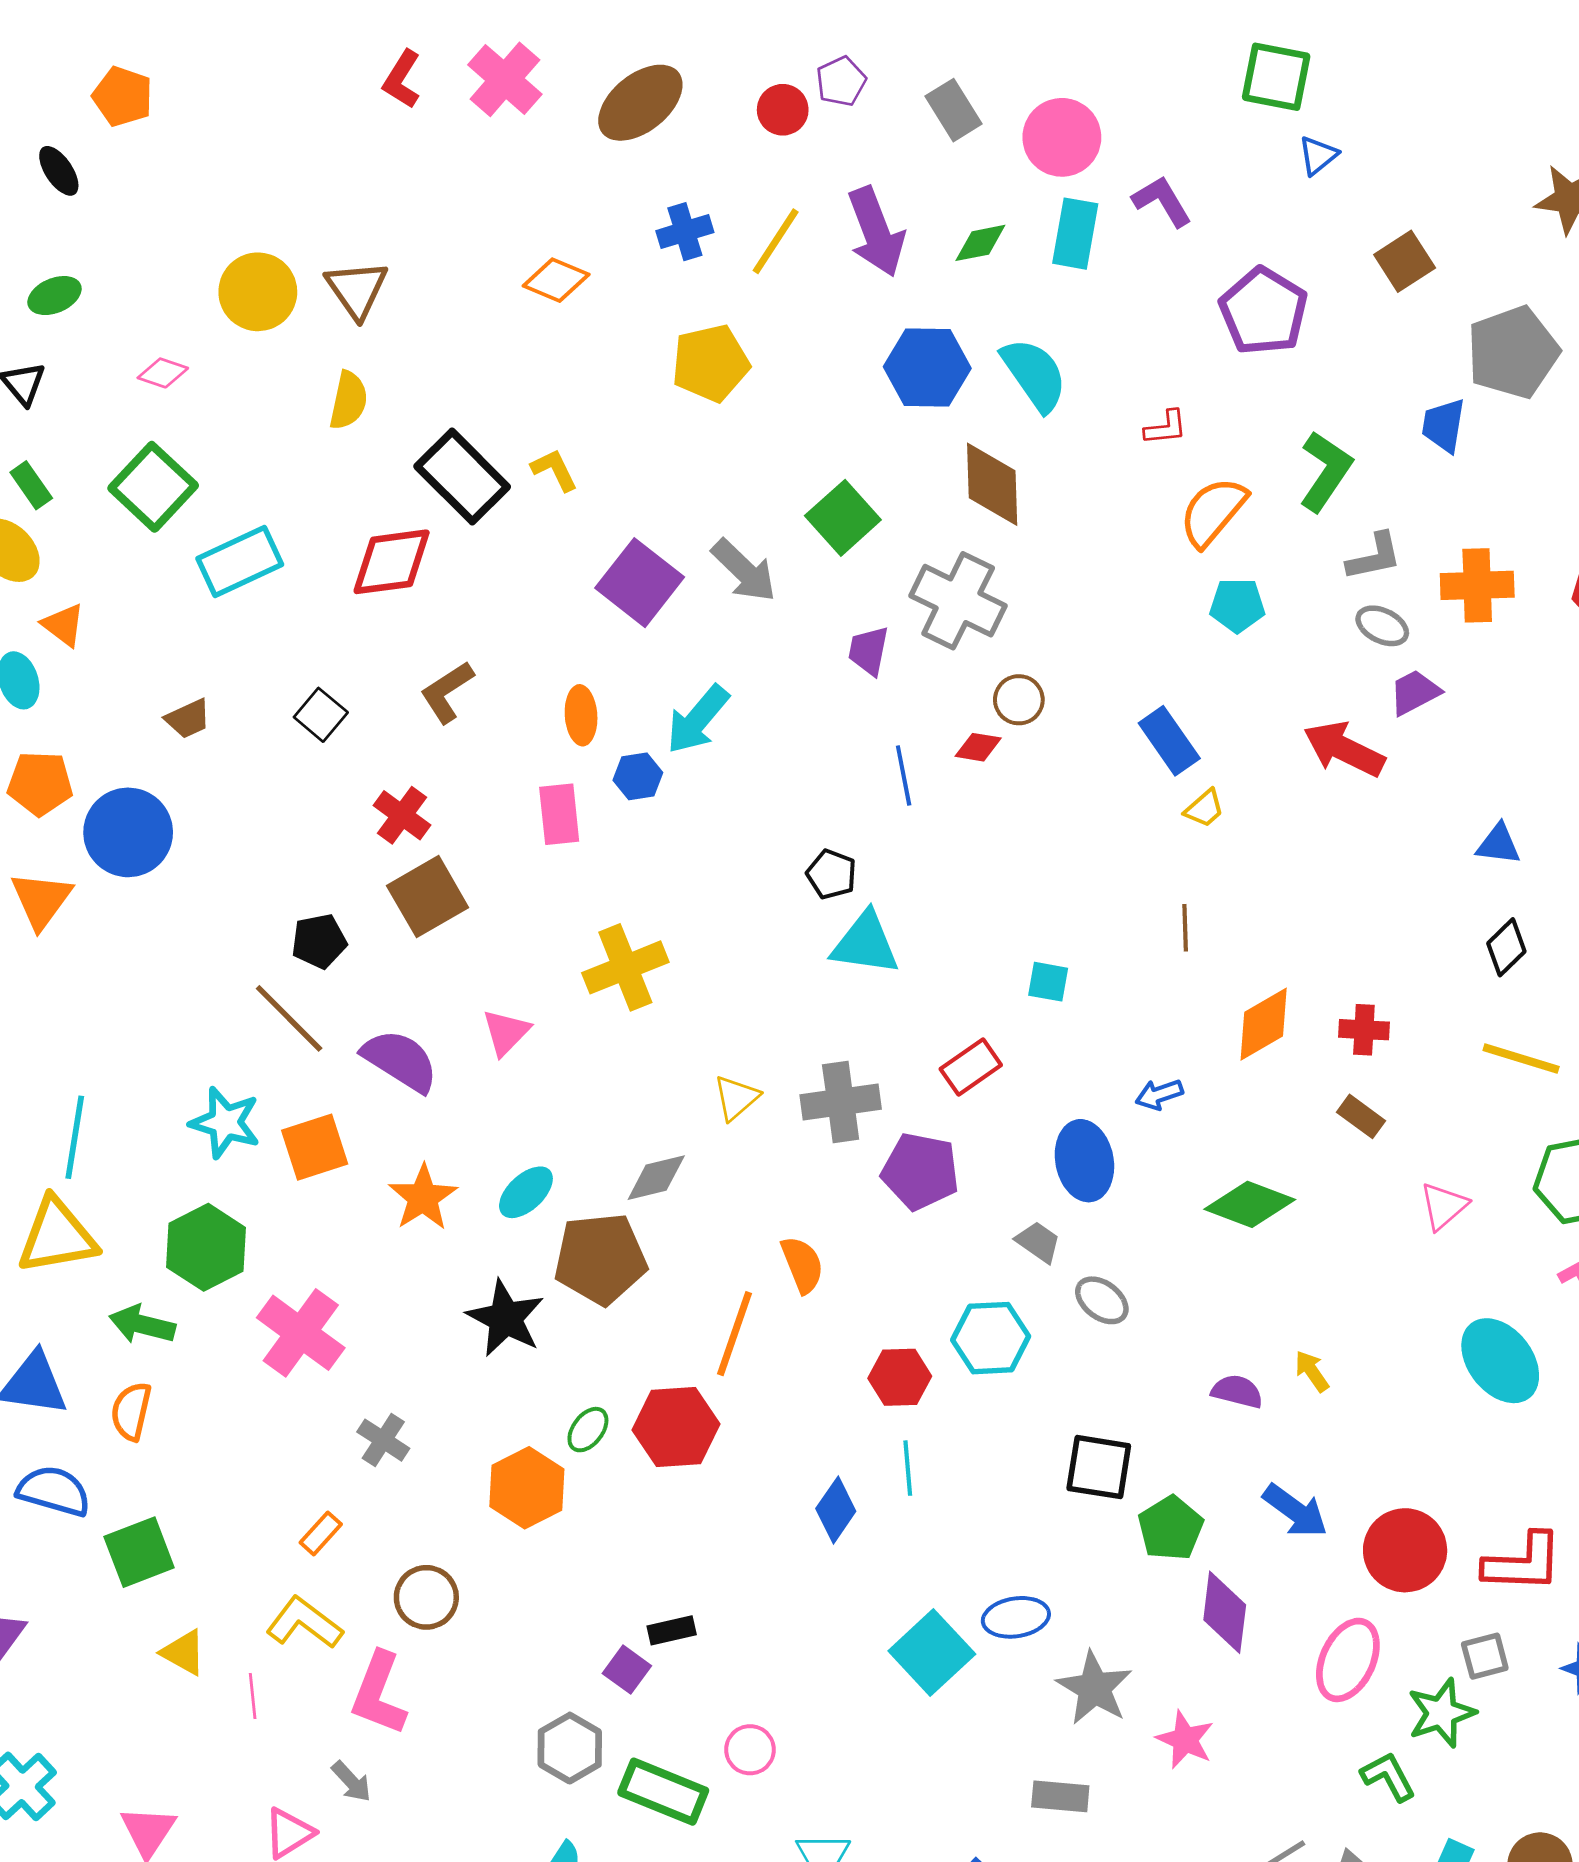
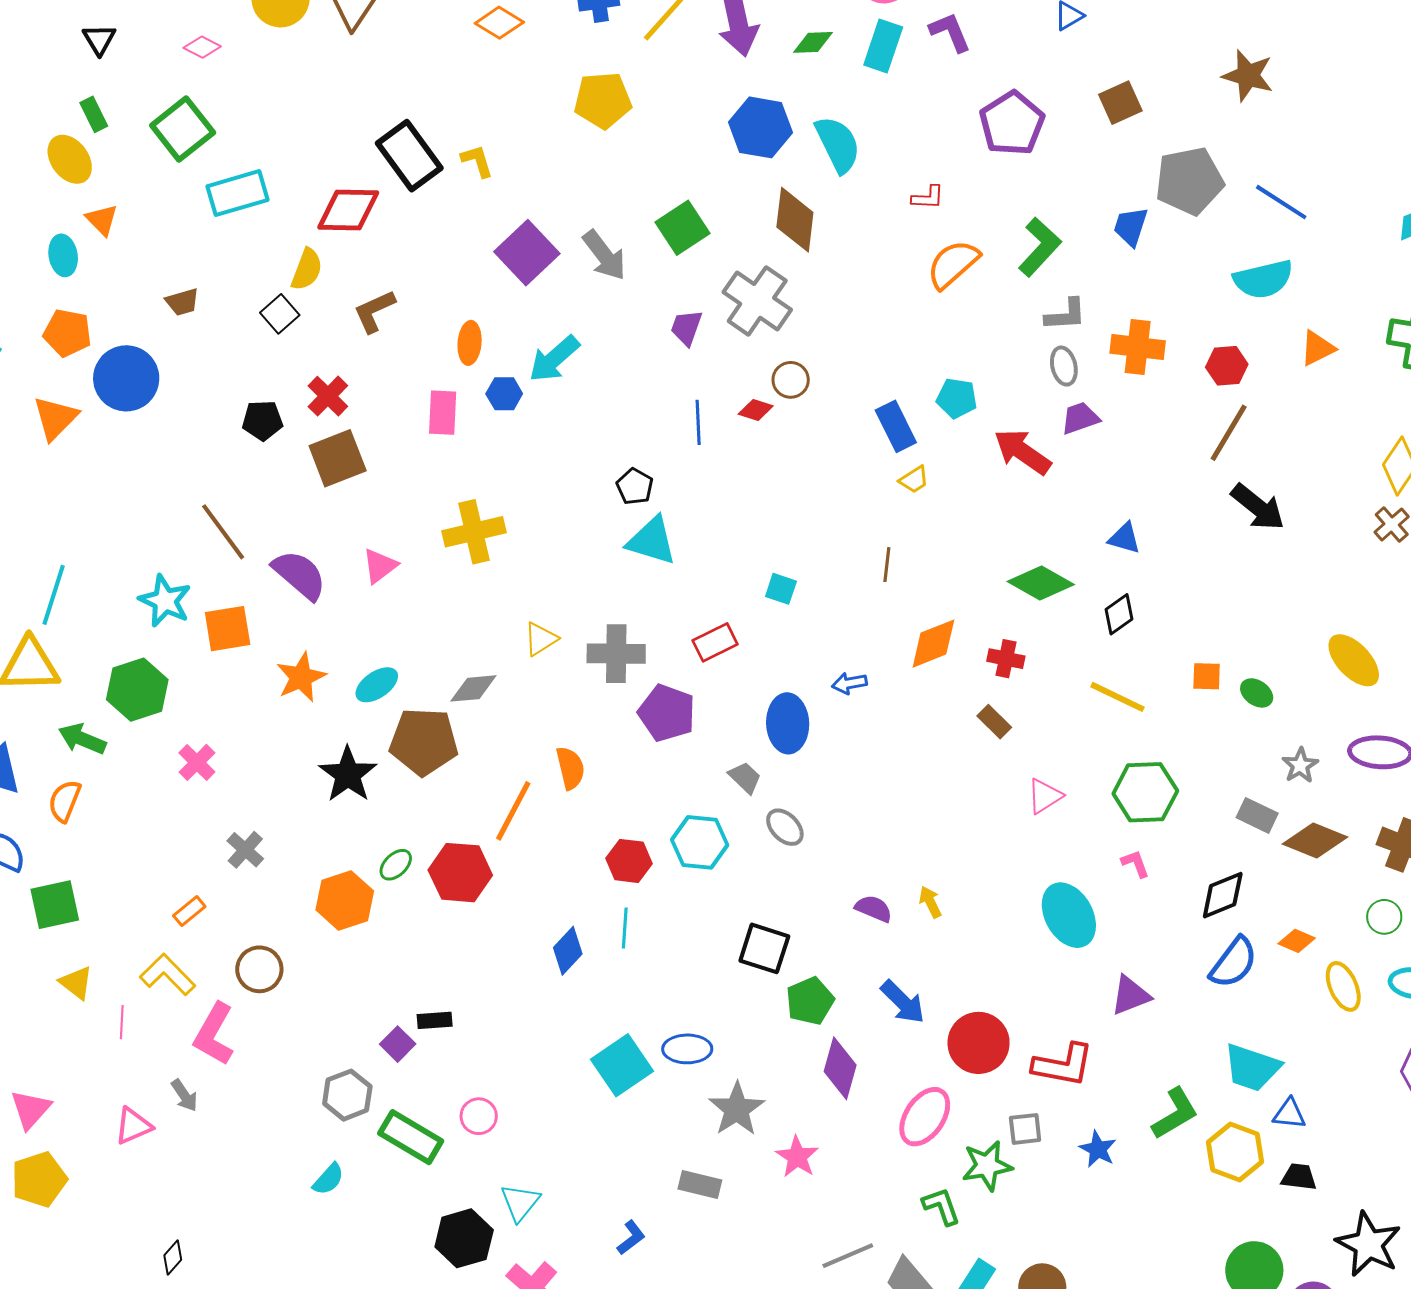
yellow semicircle: (348, 400) -> (307, 269), moved
cyan pentagon: (1237, 605) -> (957, 398), moved
gray ellipse: (1382, 626) -> (1064, 366), turned 42
black pentagon: (319, 941) -> (262, 420), moved
green diamond: (1250, 1204) -> (1041, 583), moved
pink cross: (301, 1333) -> (197, 762), size x0.6

